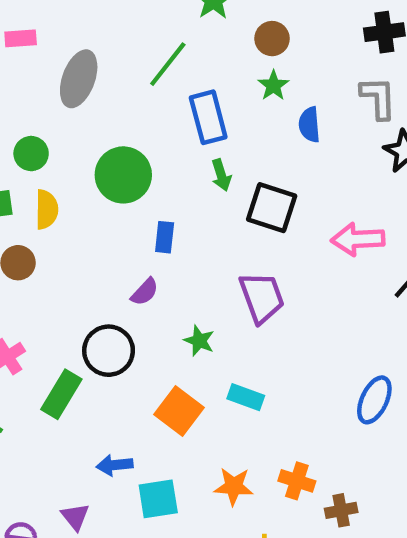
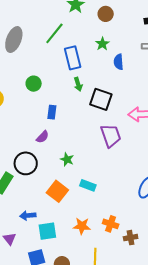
brown circle: (272, 39) -> (106, 14), moved
green circle: (123, 175) -> (34, 84), size x0.6
purple trapezoid: (262, 297) -> (111, 136), moved

